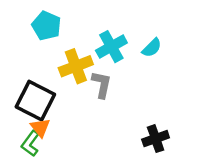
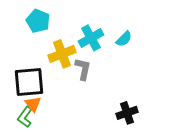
black square: (35, 101) -> (29, 82), turned -32

